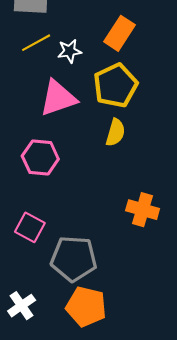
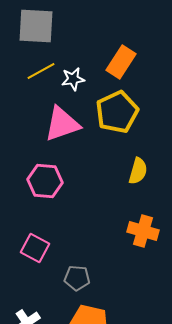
yellow semicircle: (115, 132) -> (138, 171), moved
gray pentagon: (74, 259) -> (77, 278), size x0.6

